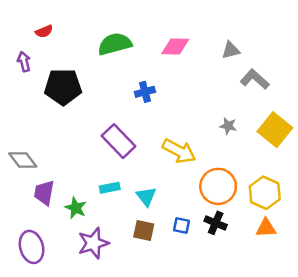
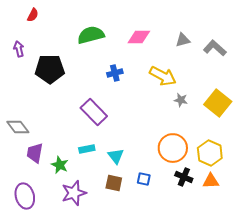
red semicircle: (44, 31) -> (33, 15), moved, turned -40
gray L-shape: (255, 79) -> (215, 48), moved
yellow arrow: (179, 151) -> (163, 76), moved
black cross: (216, 223) -> (184, 177), moved

